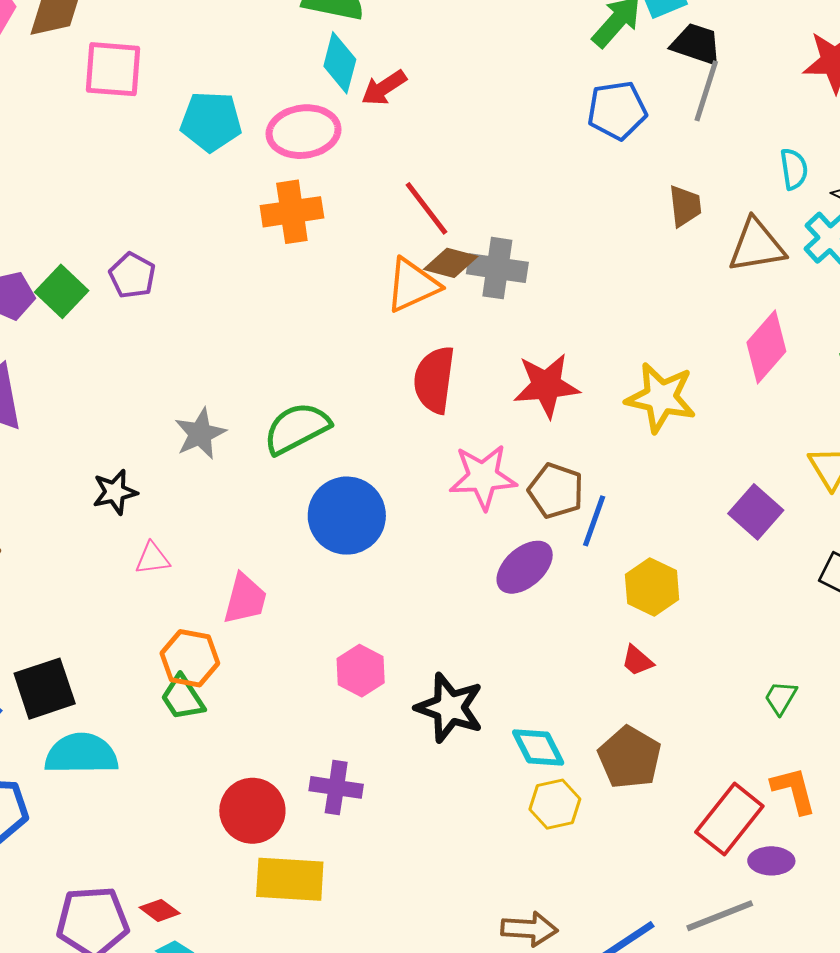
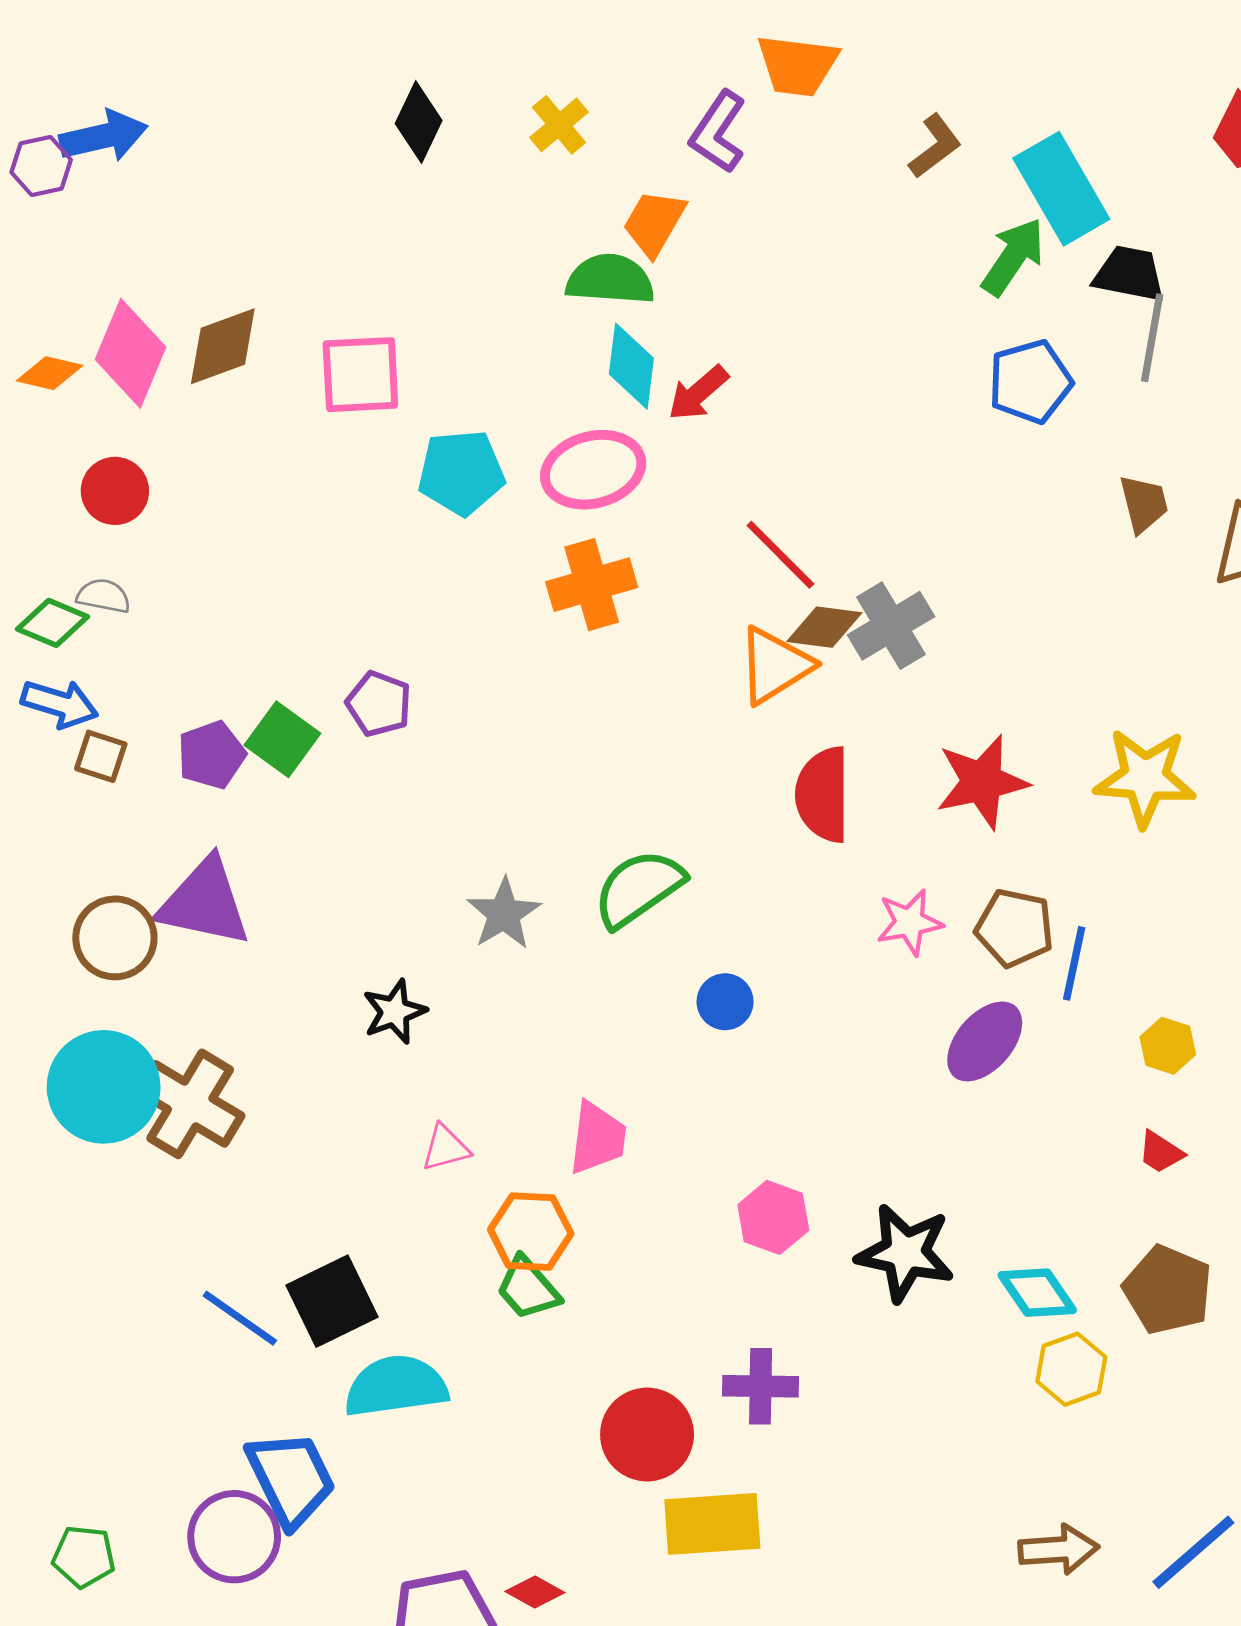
pink square: (113, 69) -> (360, 375), moved
gray cross: (497, 268) -> (891, 626), turned -32
pink star: (483, 477) -> (910, 922), size x0.7
blue circle: (347, 516) -> (725, 1002), size x0.5
pink triangle: (152, 559) -> (446, 1148), moved
yellow hexagon: (652, 587) -> (1168, 1046), size x0.7

